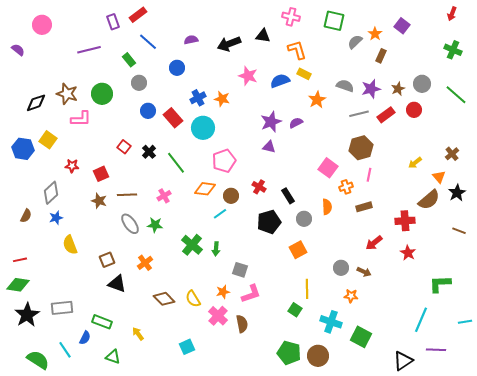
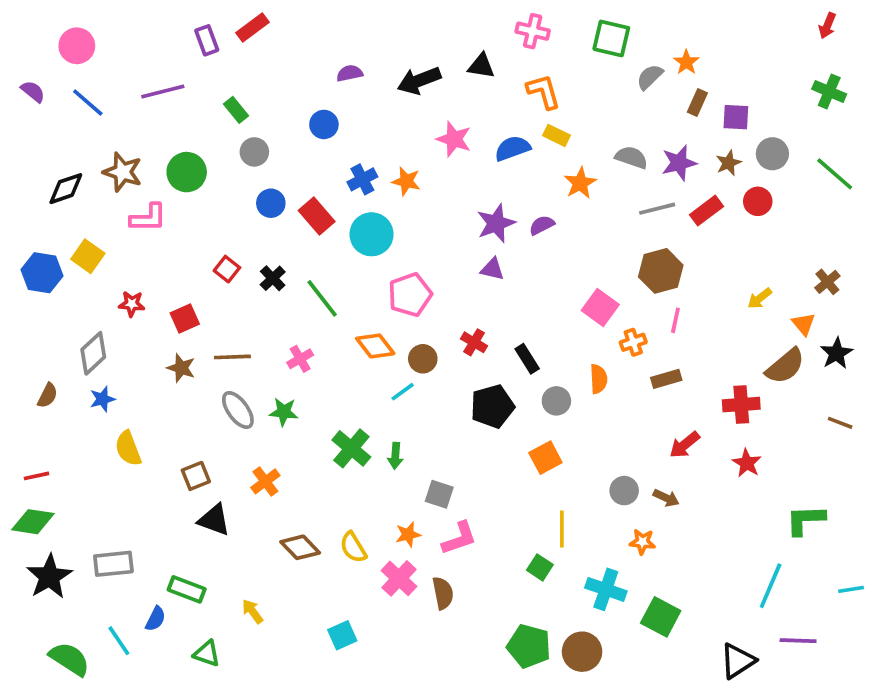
purple square: (402, 26) -> (736, 117), moved, turned -35
blue line: (148, 42) -> (88, 103), moved
orange diamond: (205, 189) -> (375, 346), turned 45

